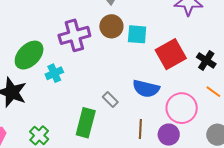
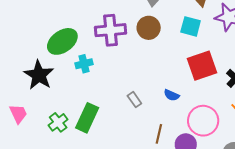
cyan square: (137, 34) -> (191, 26), moved
blue semicircle: (146, 89) -> (172, 95), size x0.6
green rectangle: (86, 123) -> (87, 118), moved

